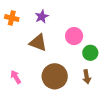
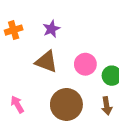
orange cross: (12, 18) -> (14, 30), turned -32
pink circle: (74, 36) -> (85, 64), moved

